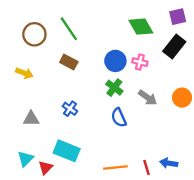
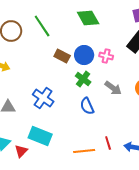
green diamond: (141, 27) -> (88, 18), moved
brown rectangle: (69, 62) -> (62, 56), moved
blue cross: (70, 109) -> (43, 98), size x1.5
red line: (147, 167) -> (108, 143), moved

